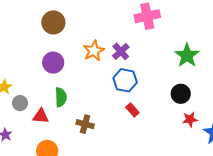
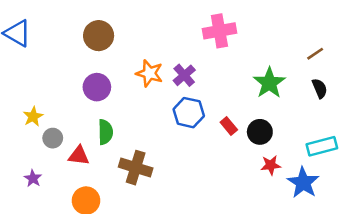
orange star: (94, 51) -> (149, 73), turned -30
red rectangle: (132, 110) -> (229, 126), moved
brown cross: (85, 124) -> (136, 168), size x1.4

